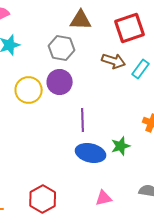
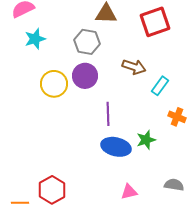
brown arrow: (114, 61) -> (134, 67), moved
cyan rectangle: (141, 69) -> (160, 86), moved
red hexagon: (43, 199) -> (52, 190), moved

